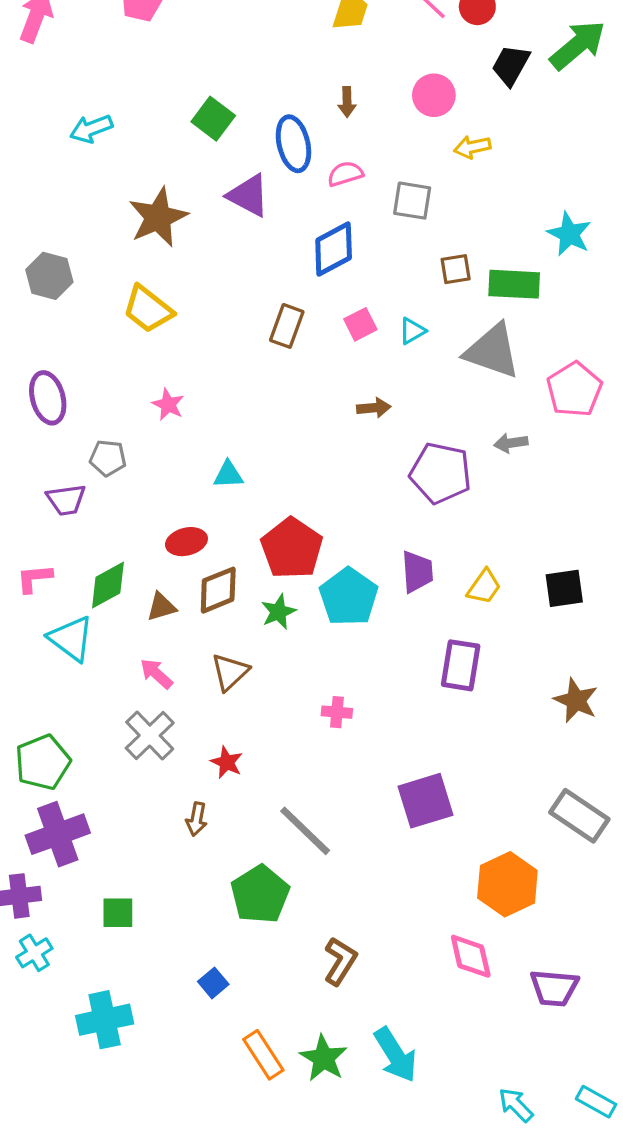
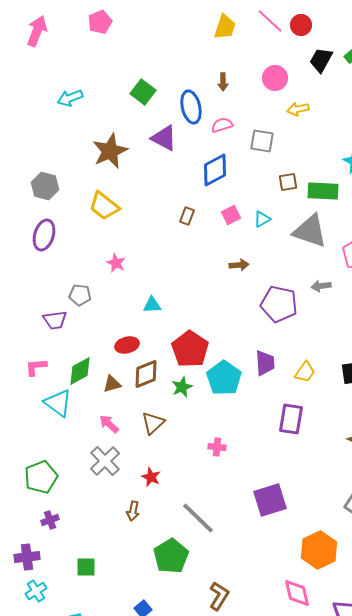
brown rectangle: (287, 326) -> (187, 216), size x0.7
purple ellipse: (48, 398) -> (44, 235), moved, turned 32
purple cross: (58, 834) -> (50, 520), size x0.5

